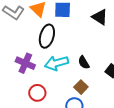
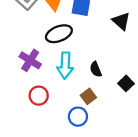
black ellipse: (47, 36) -> (59, 34), turned 45
cyan arrow: (57, 63) -> (65, 65), turned -80

